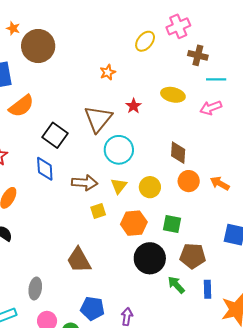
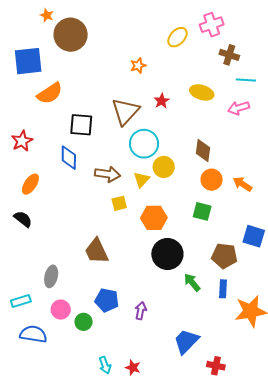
black square: (55, 135) -> (81, 125), turned -35
yellow circle: (150, 187) -> (164, 167), moved
green square: (172, 224) -> (202, 211), moved
brown pentagon: (193, 256) -> (224, 256), moved

